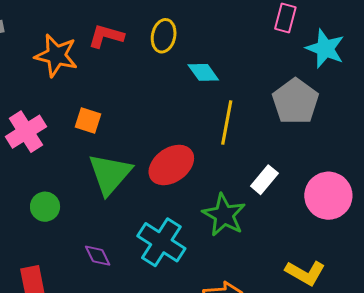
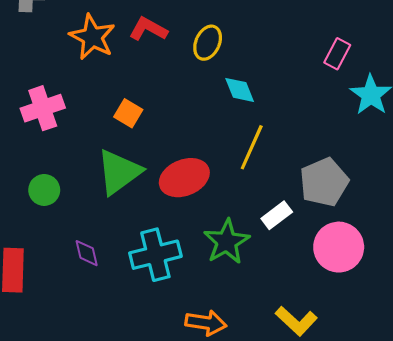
gray pentagon: (295, 101) -> (324, 182), moved
orange square: (88, 121) -> (128, 113), moved
cyan cross: (161, 242) -> (155, 255), turned 30

